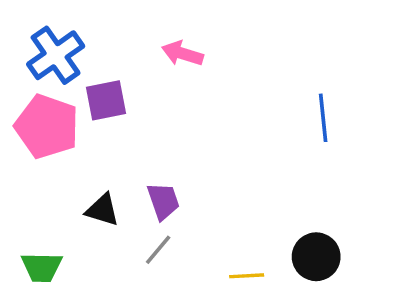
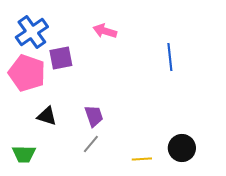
blue line: (323, 118) -> (170, 57), moved
black triangle: (103, 210) -> (47, 116), moved

